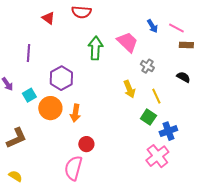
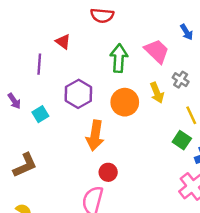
red triangle: (48, 18) -> (63, 42), moved
yellow arrow: (129, 89) -> (157, 93), moved
orange circle: (50, 108) -> (125, 102), moved
orange arrow: (75, 113) -> (95, 135), size x1.4

